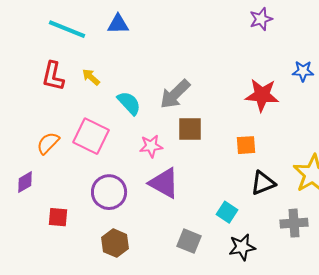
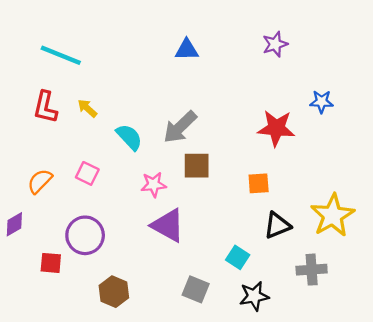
blue triangle: (118, 24) -> (187, 50), moved
pink square: (91, 136) -> (87, 173), size x0.6
purple circle: (109, 192) -> (85, 235), moved

